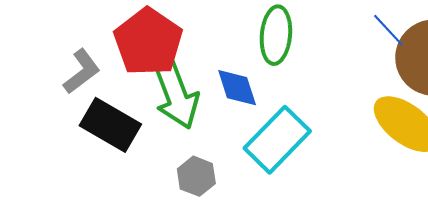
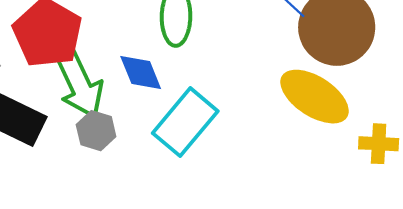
gray hexagon: (196, 176) -> (96, 131), moved

